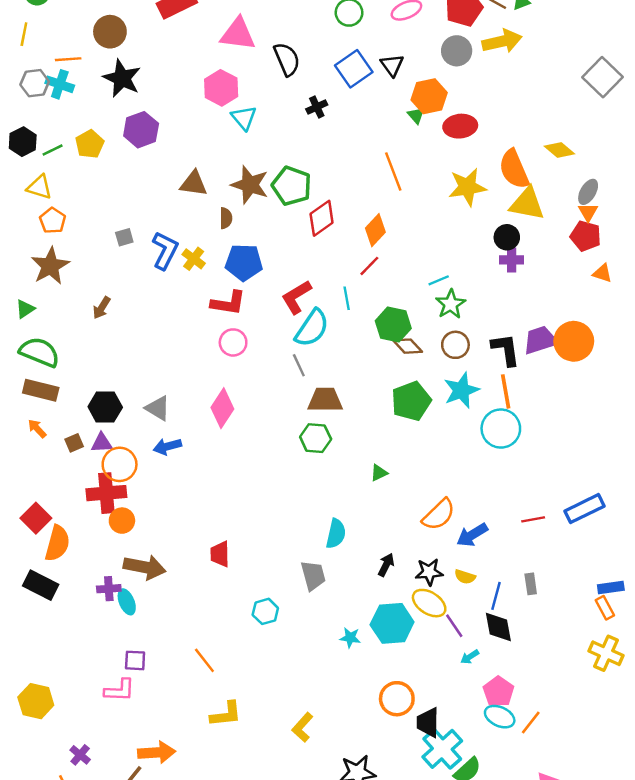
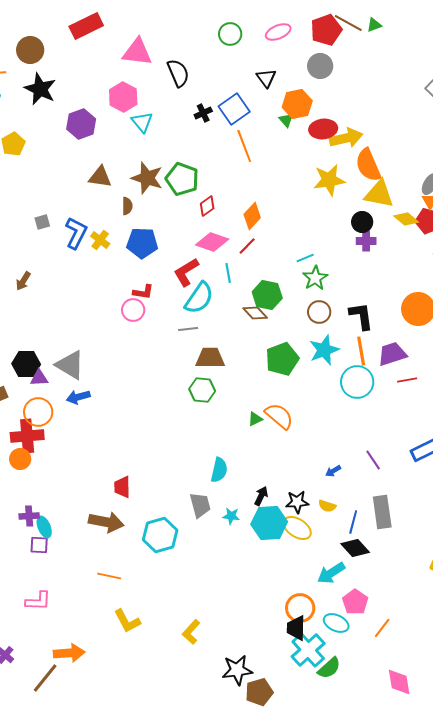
yellow arrow: (502, 41) -> (346, 138), moved
blue square: (354, 69) -> (234, 109), moved
purple hexagon: (141, 130) -> (81, 124), moved
yellow diamond: (559, 150) -> (406, 219), moved
orange line: (393, 172) -> (244, 146), moved
red diamond: (322, 218) -> (207, 206), size x0.7
red L-shape: (228, 303) -> (143, 292), moved, size x0.7
purple trapezoid: (540, 340) -> (392, 354), moved
brown diamond: (408, 346) -> (255, 313), moved
gray line: (299, 365) -> (188, 329), turned -72
gray triangle: (158, 408) -> (70, 365), size x1.4
pink diamond: (222, 408) -> (212, 242), moved, turned 76
purple triangle: (102, 443) -> (39, 378), moved
orange semicircle: (439, 515) -> (279, 416), moved, turned -96
red line: (533, 519) -> (407, 380), moved
orange circle: (122, 521) -> (20, 459), moved
blue arrow: (472, 535) -> (333, 471), size x0.6
brown arrow: (145, 567) -> (106, 522), moved
gray rectangle: (531, 584) -> (382, 512), size x1.8
cyan hexagon: (265, 611) -> (160, 535), size x1.6
cyan hexagon: (392, 623) -> (269, 523), moved
purple line: (454, 626) -> (373, 460), moved
black diamond: (498, 627) -> (355, 548), turned -32
cyan star: (350, 638) -> (231, 516), moved
cyan arrow: (470, 657) -> (331, 573), size x1.8
purple square: (135, 660) -> (39, 545), moved
orange line: (204, 660) -> (109, 576), turned -40
orange circle: (397, 699) -> (300, 608), moved
yellow L-shape: (226, 714) -> (127, 621), turned 68
cyan ellipse: (500, 717) -> (336, 623), moved

